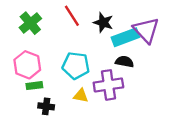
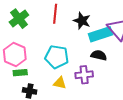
red line: (72, 16) -> (55, 14), turned 36
purple cross: (108, 85) -> (84, 75), size x0.7

